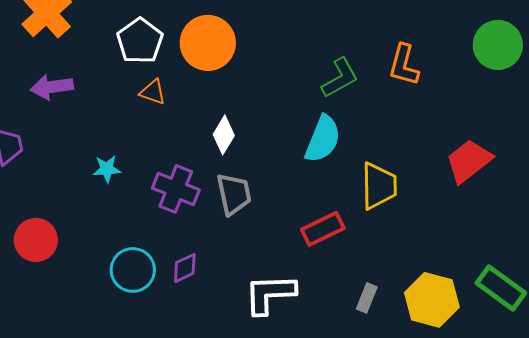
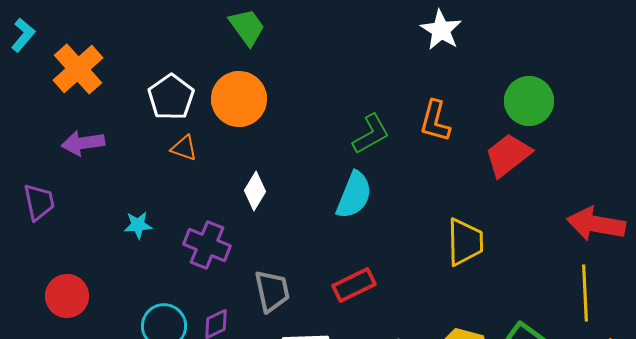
red trapezoid: (469, 161) -> (508, 155), moved
yellow trapezoid: (379, 186) -> (465, 242), moved
gray trapezoid: (234, 194) -> (272, 291), moved

